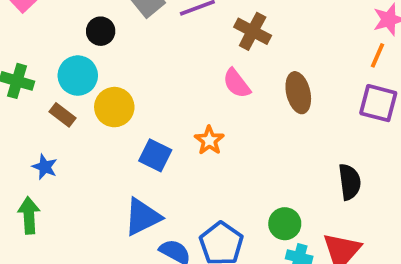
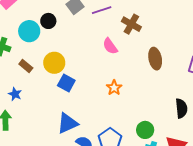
cyan circle: (78, 76) -> (29, 31), moved
pink semicircle: (237, 83) -> (110, 46), moved
orange star: (209, 140) -> (114, 88), moved
blue square: (155, 155) -> (66, 83), moved

